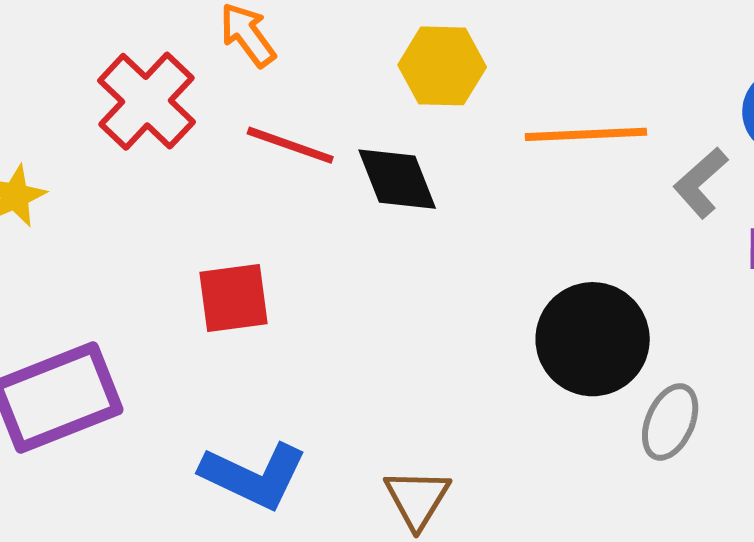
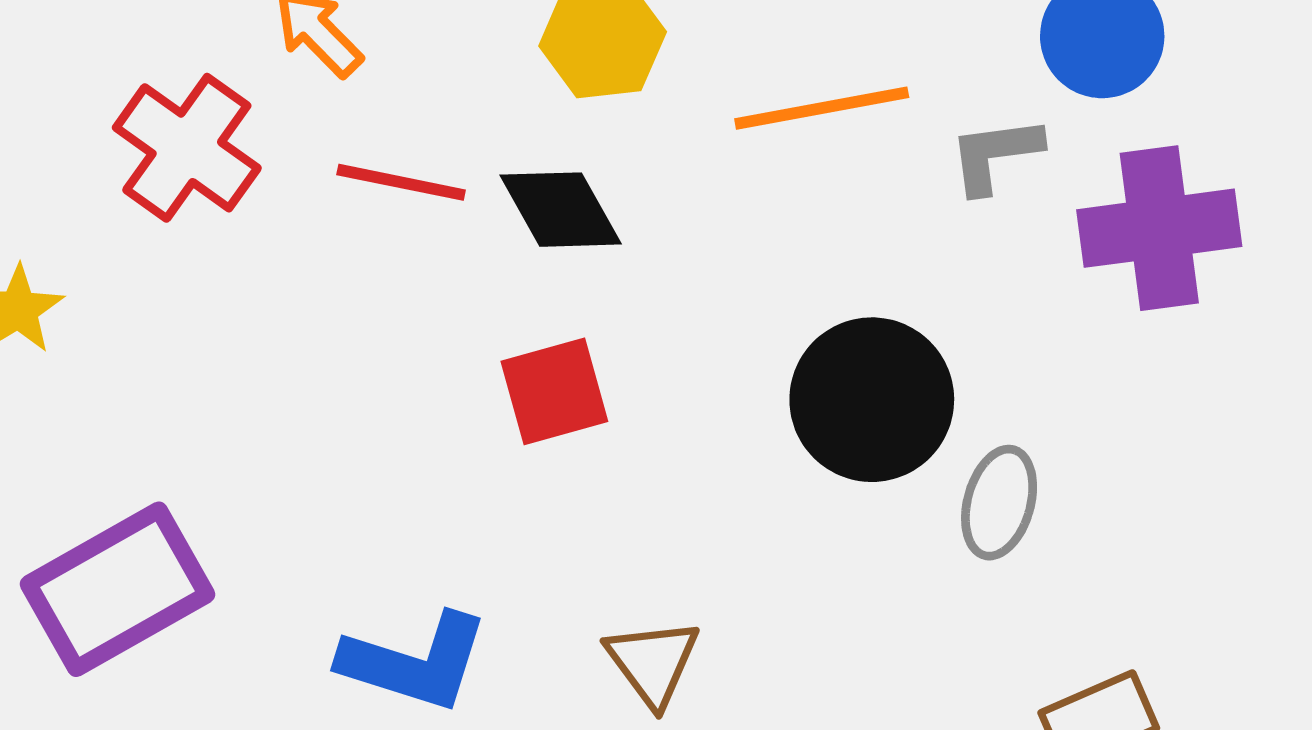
gray L-shape: (701, 183) -> (995, 155), turned 42
red square: (233, 298) -> (554, 391), moved

